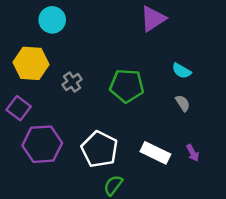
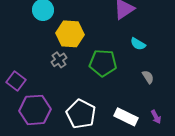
yellow hexagon: (31, 63) -> (70, 34), moved
cyan semicircle: (181, 71) -> (138, 44), moved

